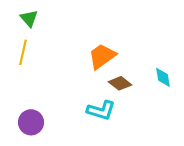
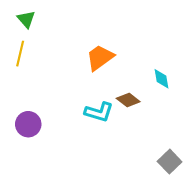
brown diamond: (120, 83) -> (128, 100), moved

